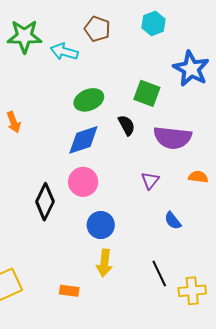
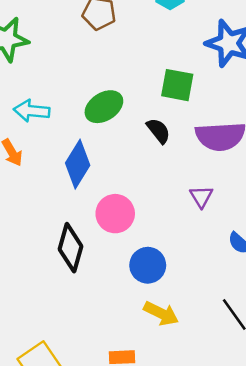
cyan arrow: (64, 52) -> (32, 111), moved
blue diamond: (83, 140) -> (78, 164), moved, turned -30
yellow arrow: (104, 263) -> (161, 313), turned -60

